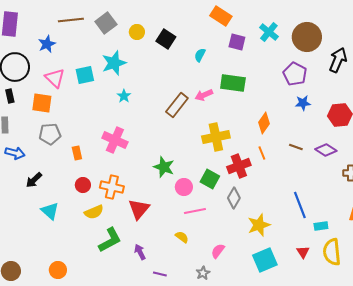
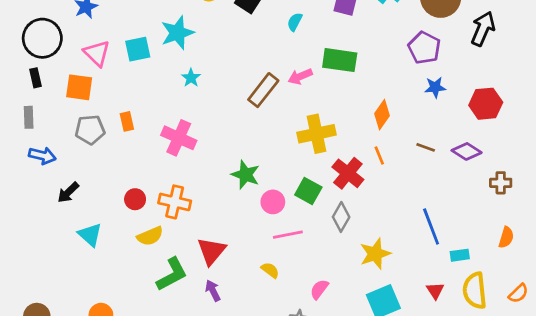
orange rectangle: (77, 153) -> (127, 121), moved
red cross: (239, 166) -> (348, 173), turned -30
red triangle: (139, 209) -> (211, 251), moved

